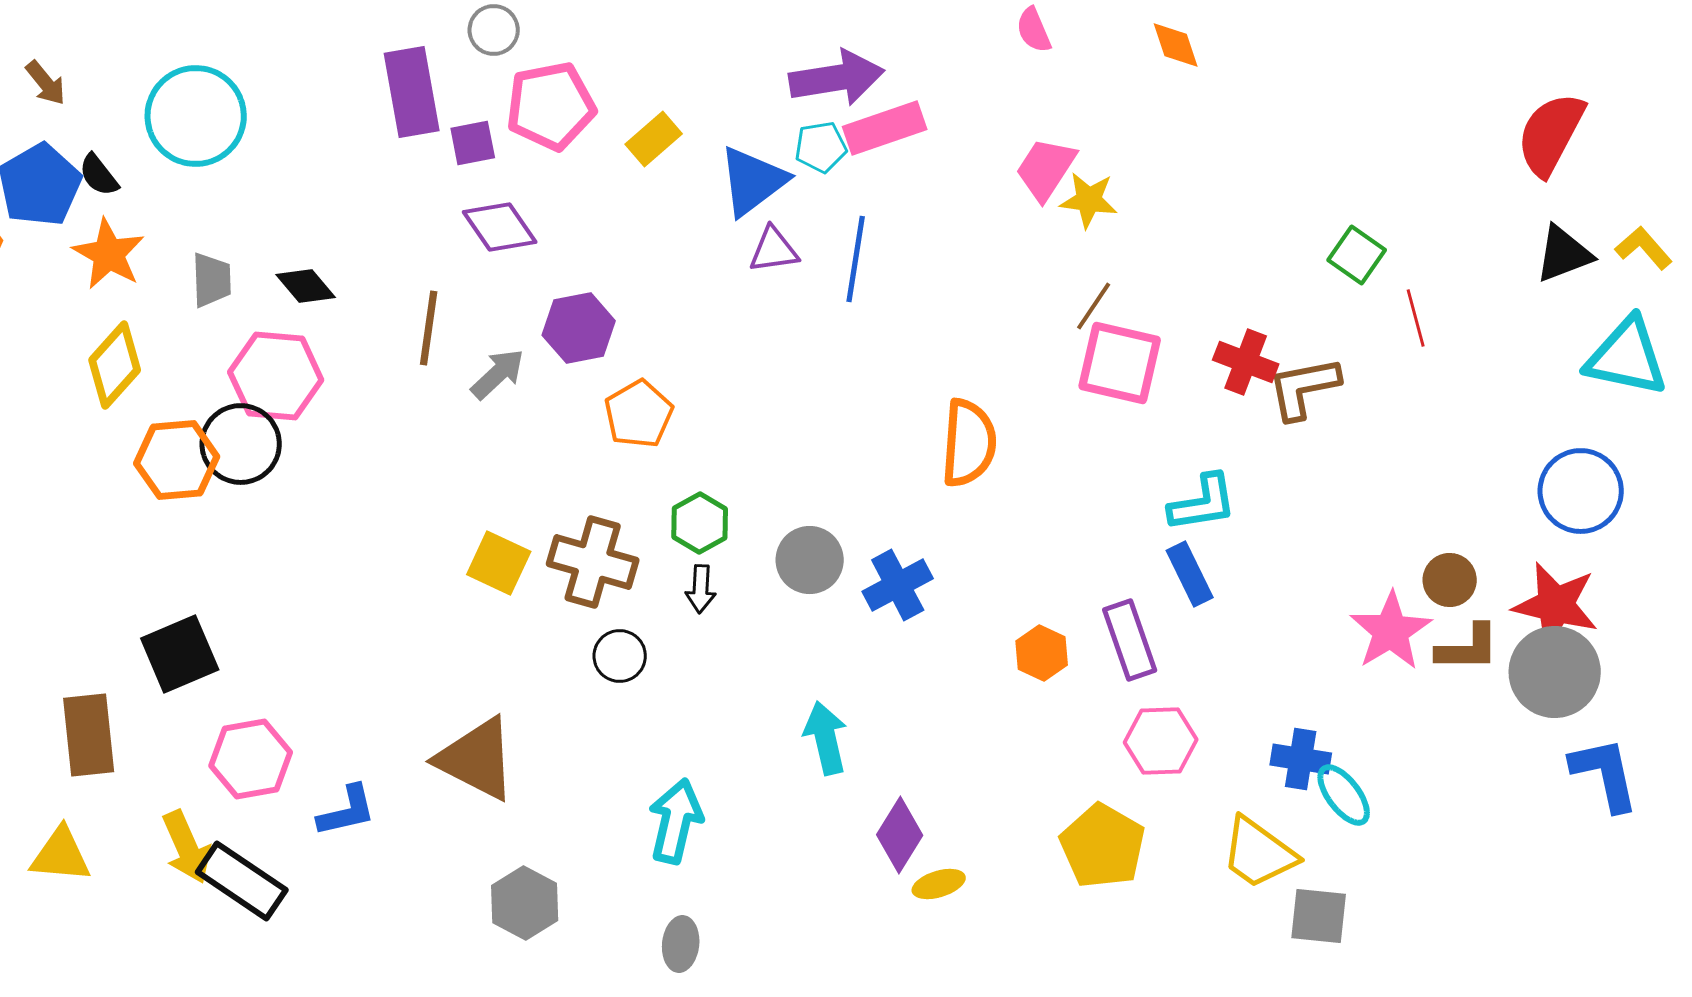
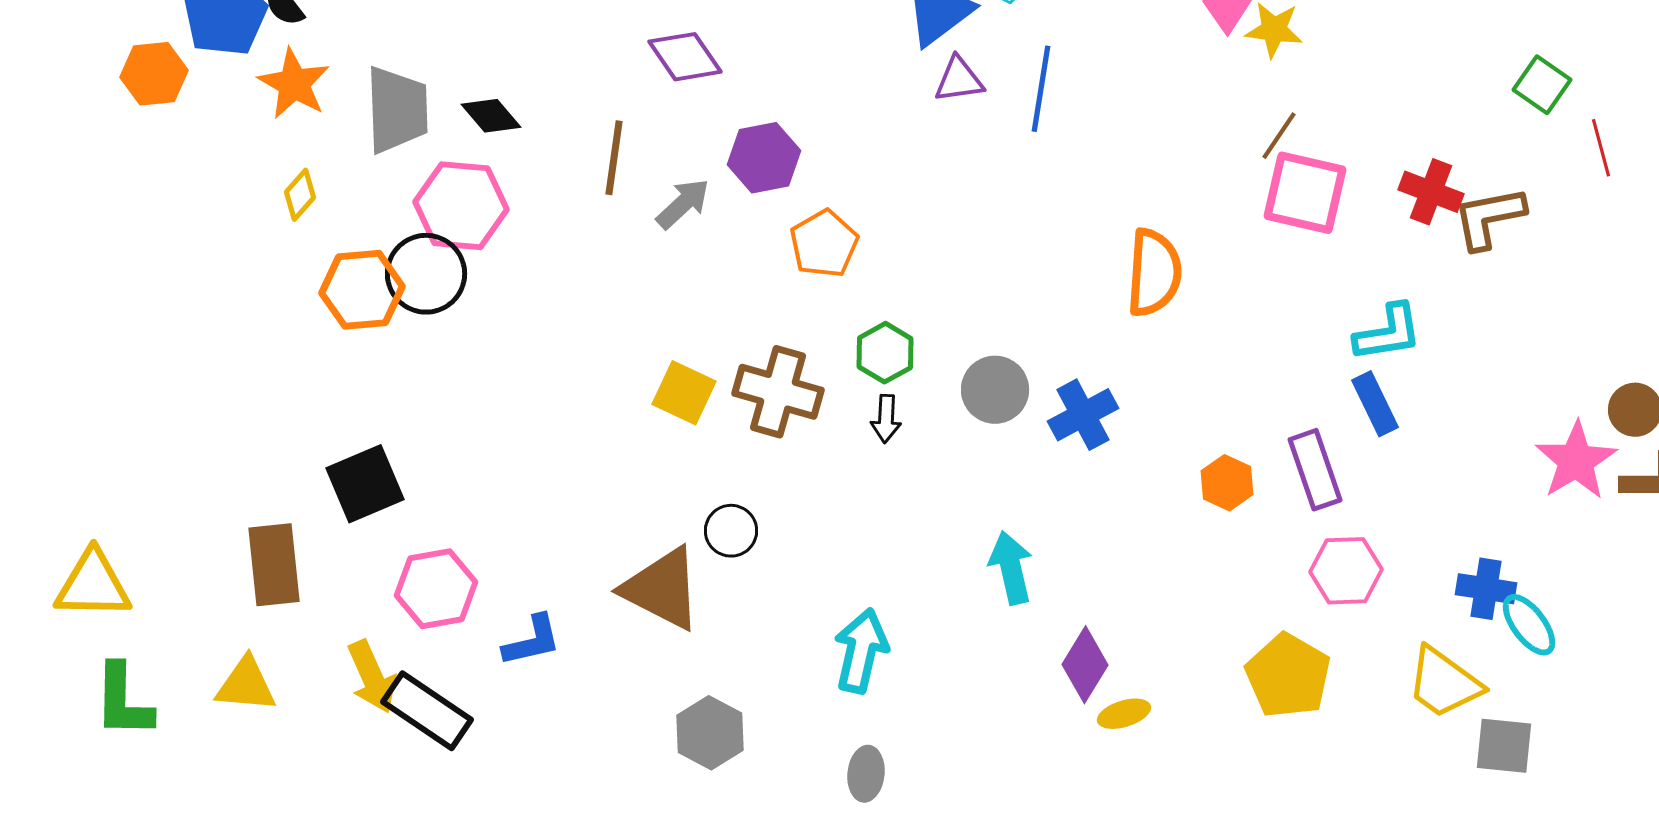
gray trapezoid: (212, 280) -> (397, 110), size x1.6
yellow diamond: (115, 365) -> (300, 195), size x0.6
black circle: (620, 656) -> (731, 531), moved

